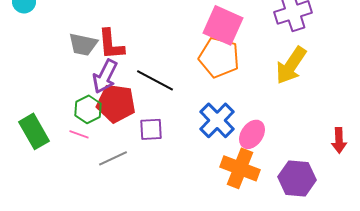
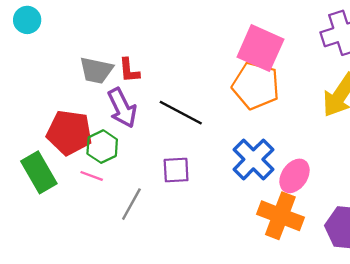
red L-shape: (111, 44) -> (129, 70), size x0.7
purple arrow: (105, 76) -> (122, 108), turned -52
red pentagon: (116, 103) -> (69, 133), moved
gray line: (113, 158) -> (131, 204), turned -36

